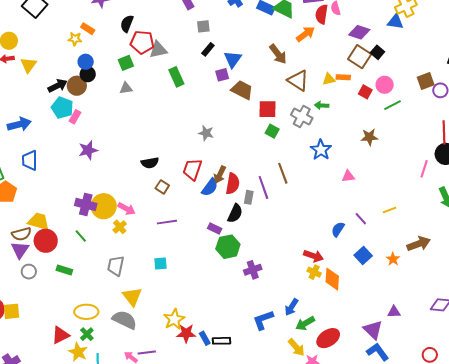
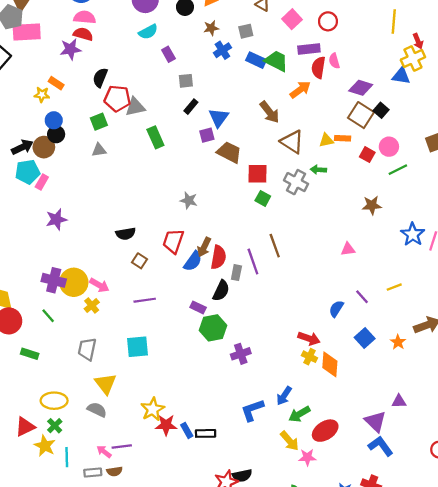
cyan pentagon: (62, 108) -> (28, 172), turned -30
blue star: (321, 150) -> (413, 234), moved
cyan square: (161, 264) -> (137, 347), size x1.5
gray semicircle: (125, 320) -> (97, 410), size x0.7

